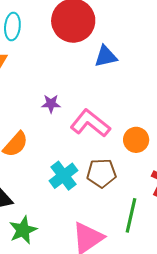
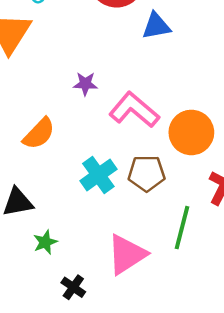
orange circle: (136, 140) -> (191, 132), size x1.4
green star: (23, 230) -> (45, 242), size x0.7

